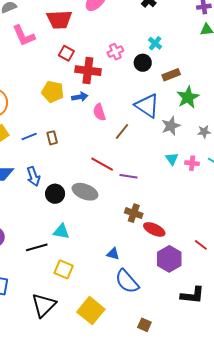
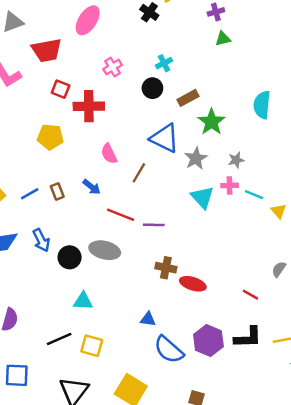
cyan cross: (155, 43) -> (164, 63), turned 32
pink cross: (115, 52) -> (113, 67), moved
blue arrow: (80, 97) -> (92, 187), moved, turned 56
cyan triangle: (172, 159) -> (202, 197), size x1.5
pink cross: (192, 163) -> (230, 185), moved
black line: (37, 247) -> (59, 339), moved
purple hexagon: (169, 259) -> (208, 340), moved
black L-shape: (192, 295) -> (248, 337), moved

